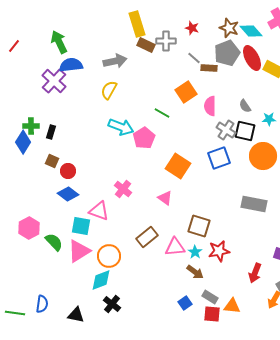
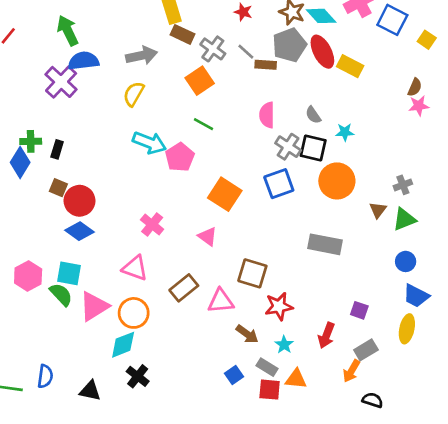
gray cross: (166, 41) -> (213, 49), moved, turned 36
orange square: (186, 92) -> (200, 81), moved
red circle: (68, 171) -> (80, 201), size x1.5
pink triangle: (99, 211) -> (135, 268), moved
cyan square: (81, 226) -> (69, 273), moved
cyan star: (195, 252) -> (284, 345), moved

